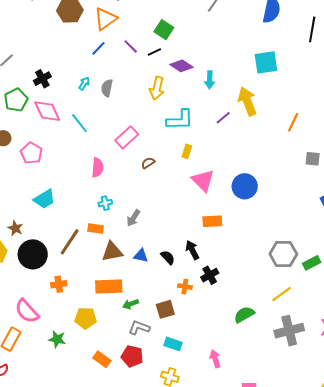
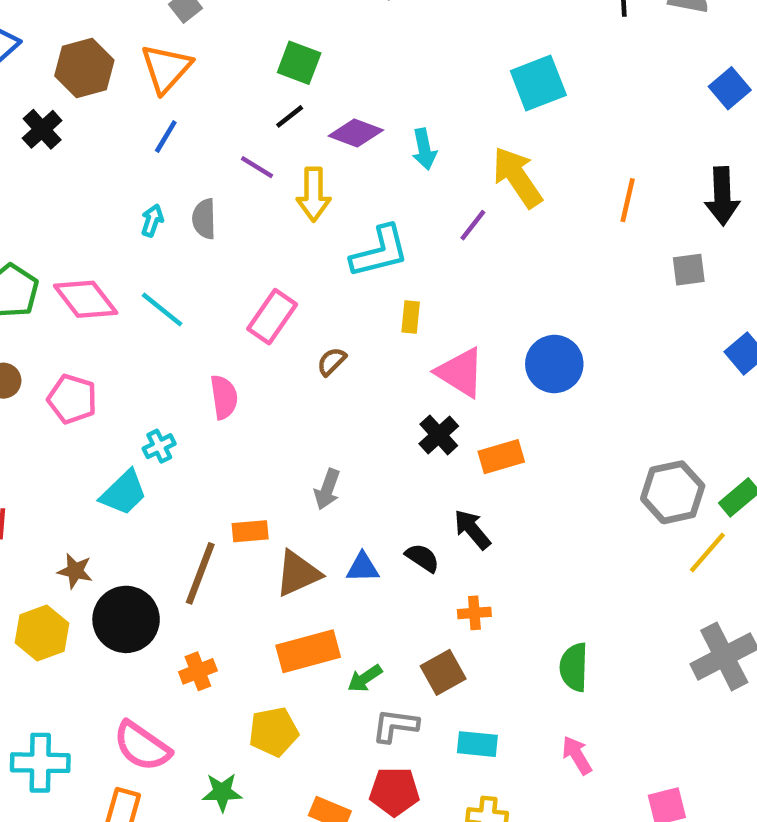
purple line: (131, 46) -> (257, 167), moved
black cross: (42, 79) -> (42, 129), moved
cyan cross: (105, 203) -> (159, 446), moved
black cross: (210, 275) -> (439, 435), moved
yellow line: (282, 294) -> (707, 553), moved
green semicircle: (244, 315) -> (574, 667), moved, turned -45

